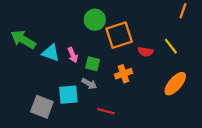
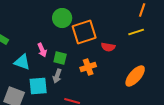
yellow line: (171, 46) -> (136, 32), moved, turned -70
cyan triangle: (51, 53) -> (22, 62), moved
gray arrow: (89, 84) -> (57, 76), turned 80

